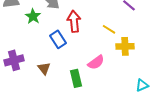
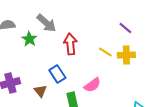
blue rectangle: (58, 39) -> (57, 74), moved
yellow cross: (125, 46) -> (126, 55), moved

